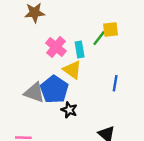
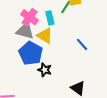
blue line: (115, 83) -> (82, 44), turned -48
gray triangle: (34, 93) -> (25, 31), moved

